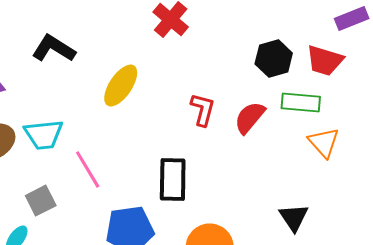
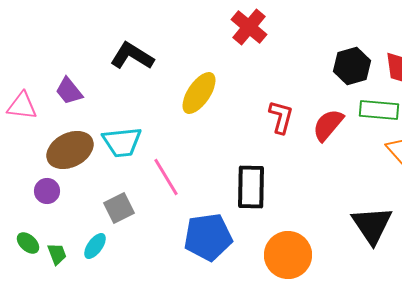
black triangle: (294, 218) -> (372, 225), size x1.4

